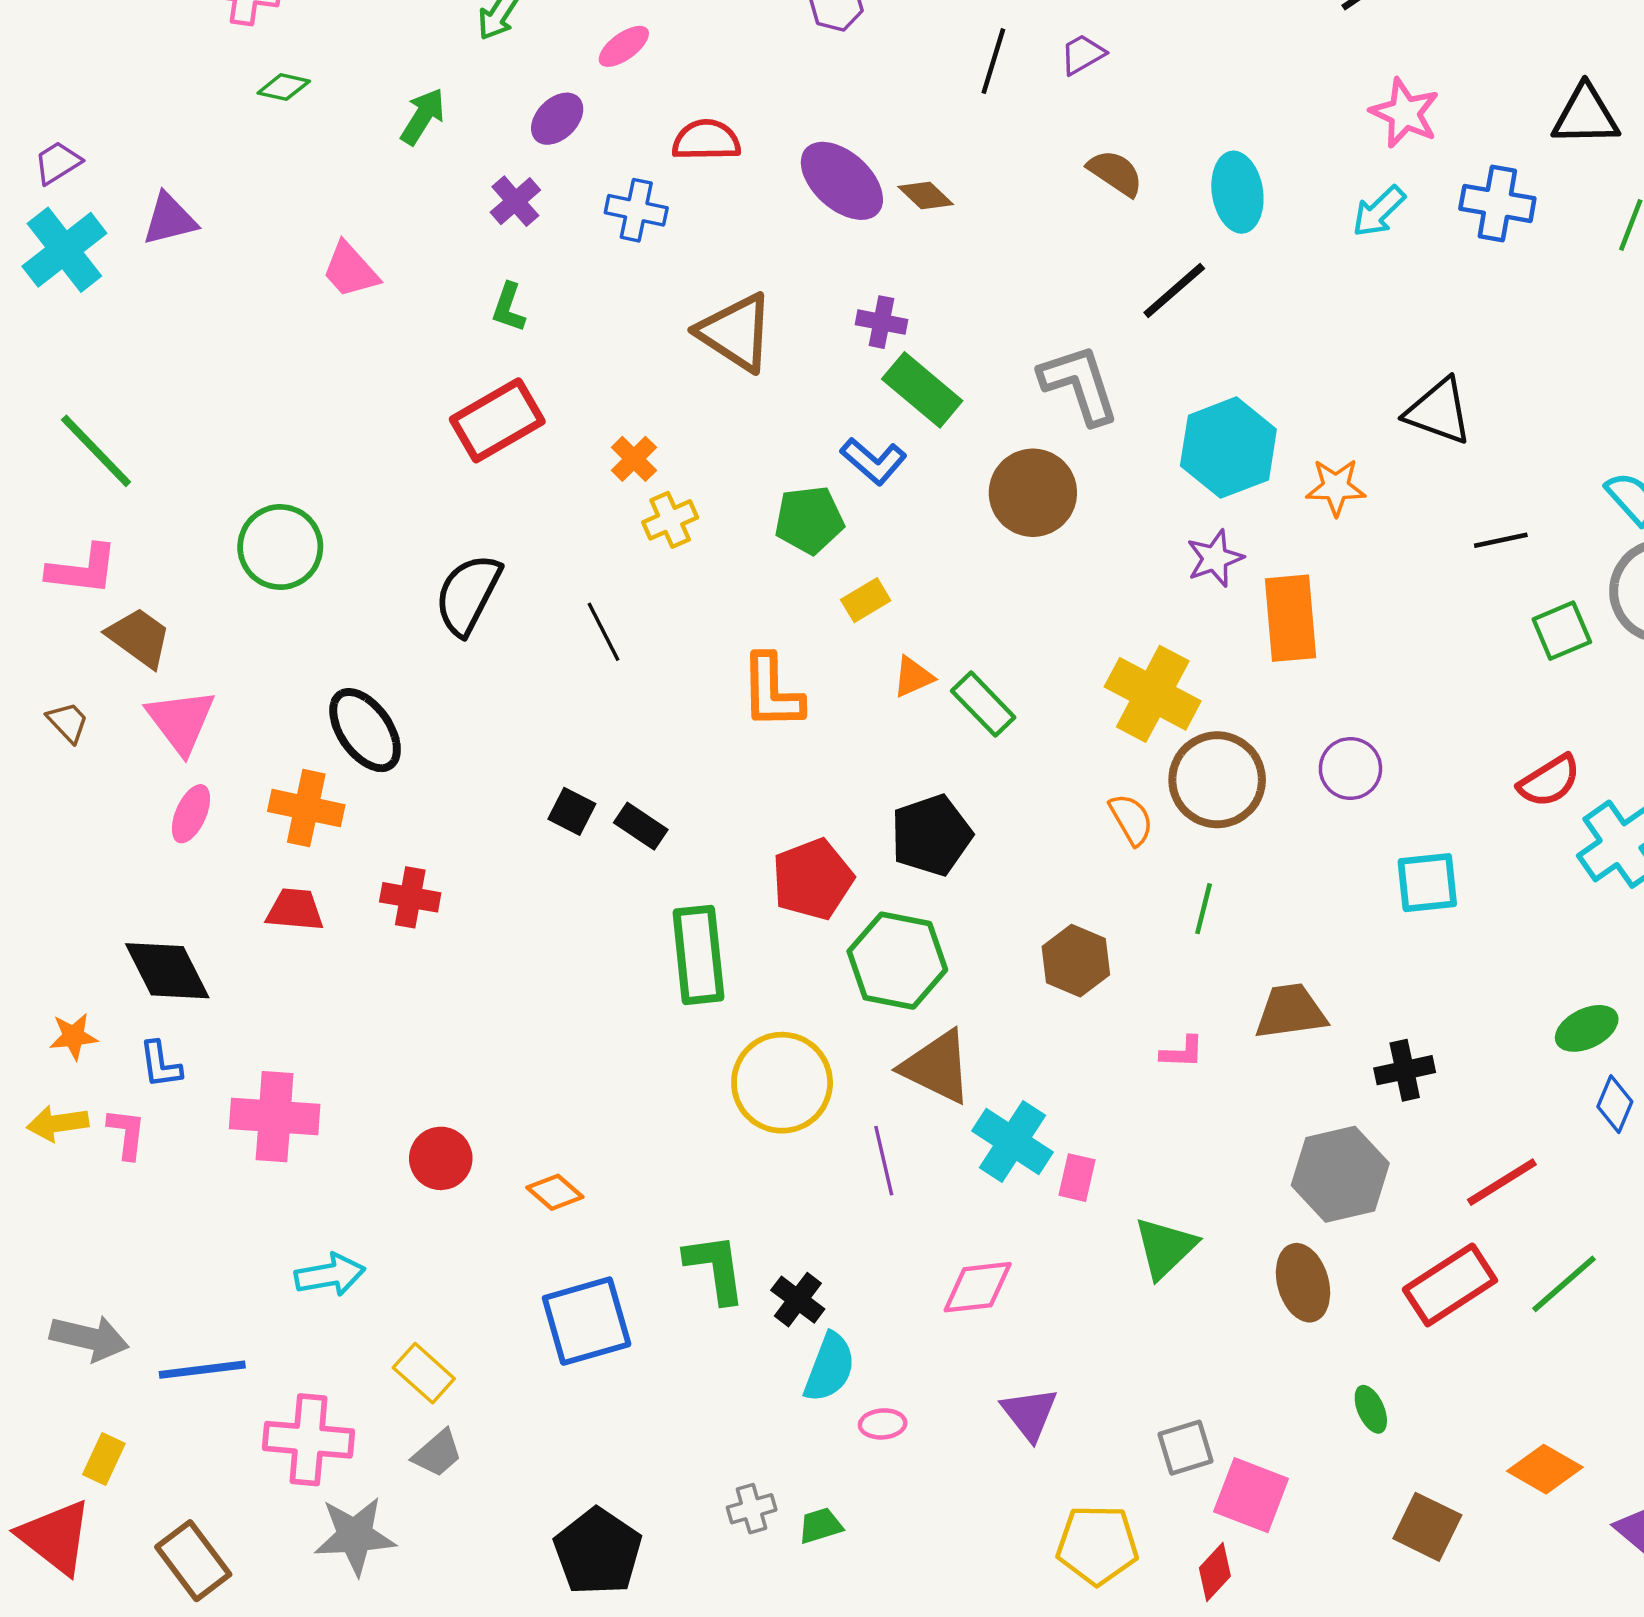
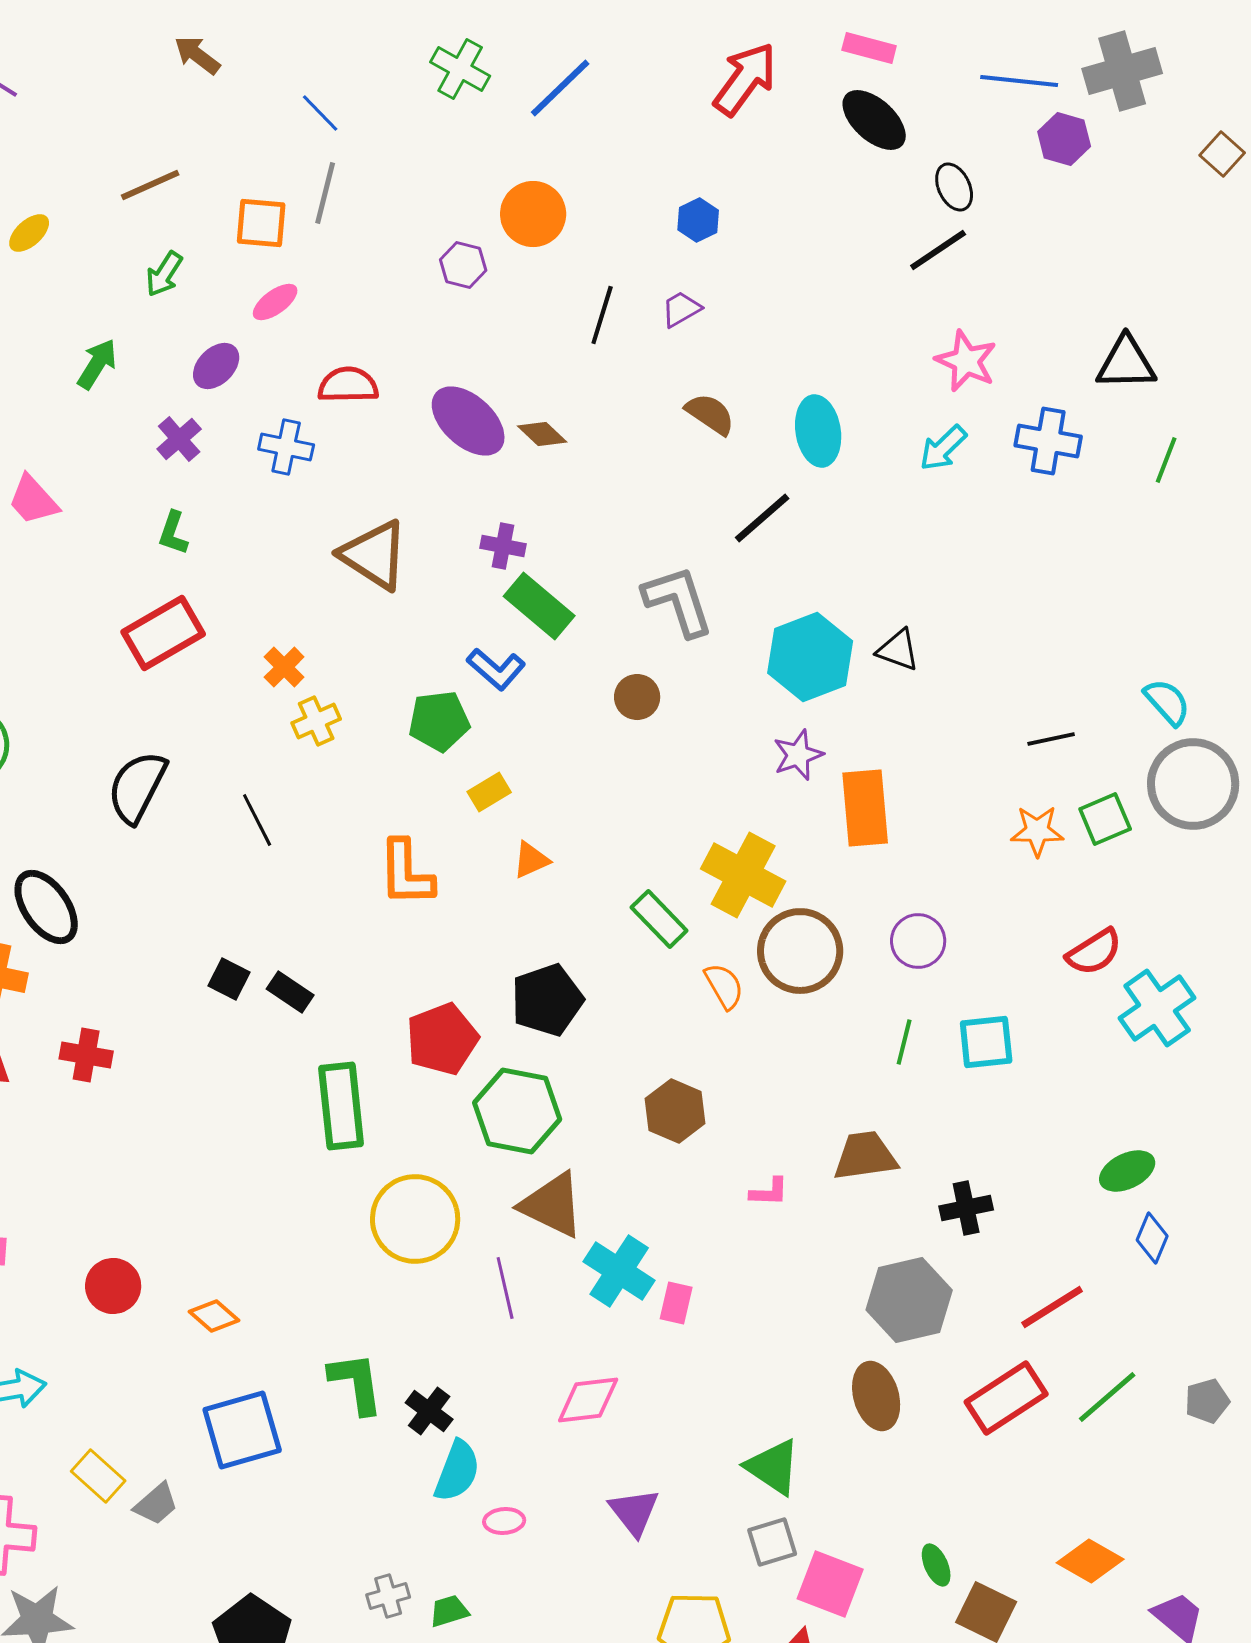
black triangle: (1439, 411) -> (898, 650), moved, size x0.7
orange star: (1336, 487) -> (1037, 831), moved
brown circle: (1033, 493) -> (637, 697), size x0.6
green rectangle: (983, 704) -> (659, 919), moved
green line: (1204, 909) -> (904, 1042), moved
green triangle: (1165, 1248) -> (773, 1467), moved, turned -42
green ellipse: (1371, 1409) -> (936, 1565), moved
gray trapezoid: (437, 1453) -> (156, 1504), moved

